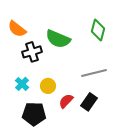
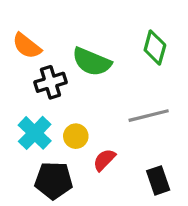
cyan cross: (22, 84) -> (35, 133), size x1.5
black rectangle: (89, 102) -> (158, 180), moved, turned -54

